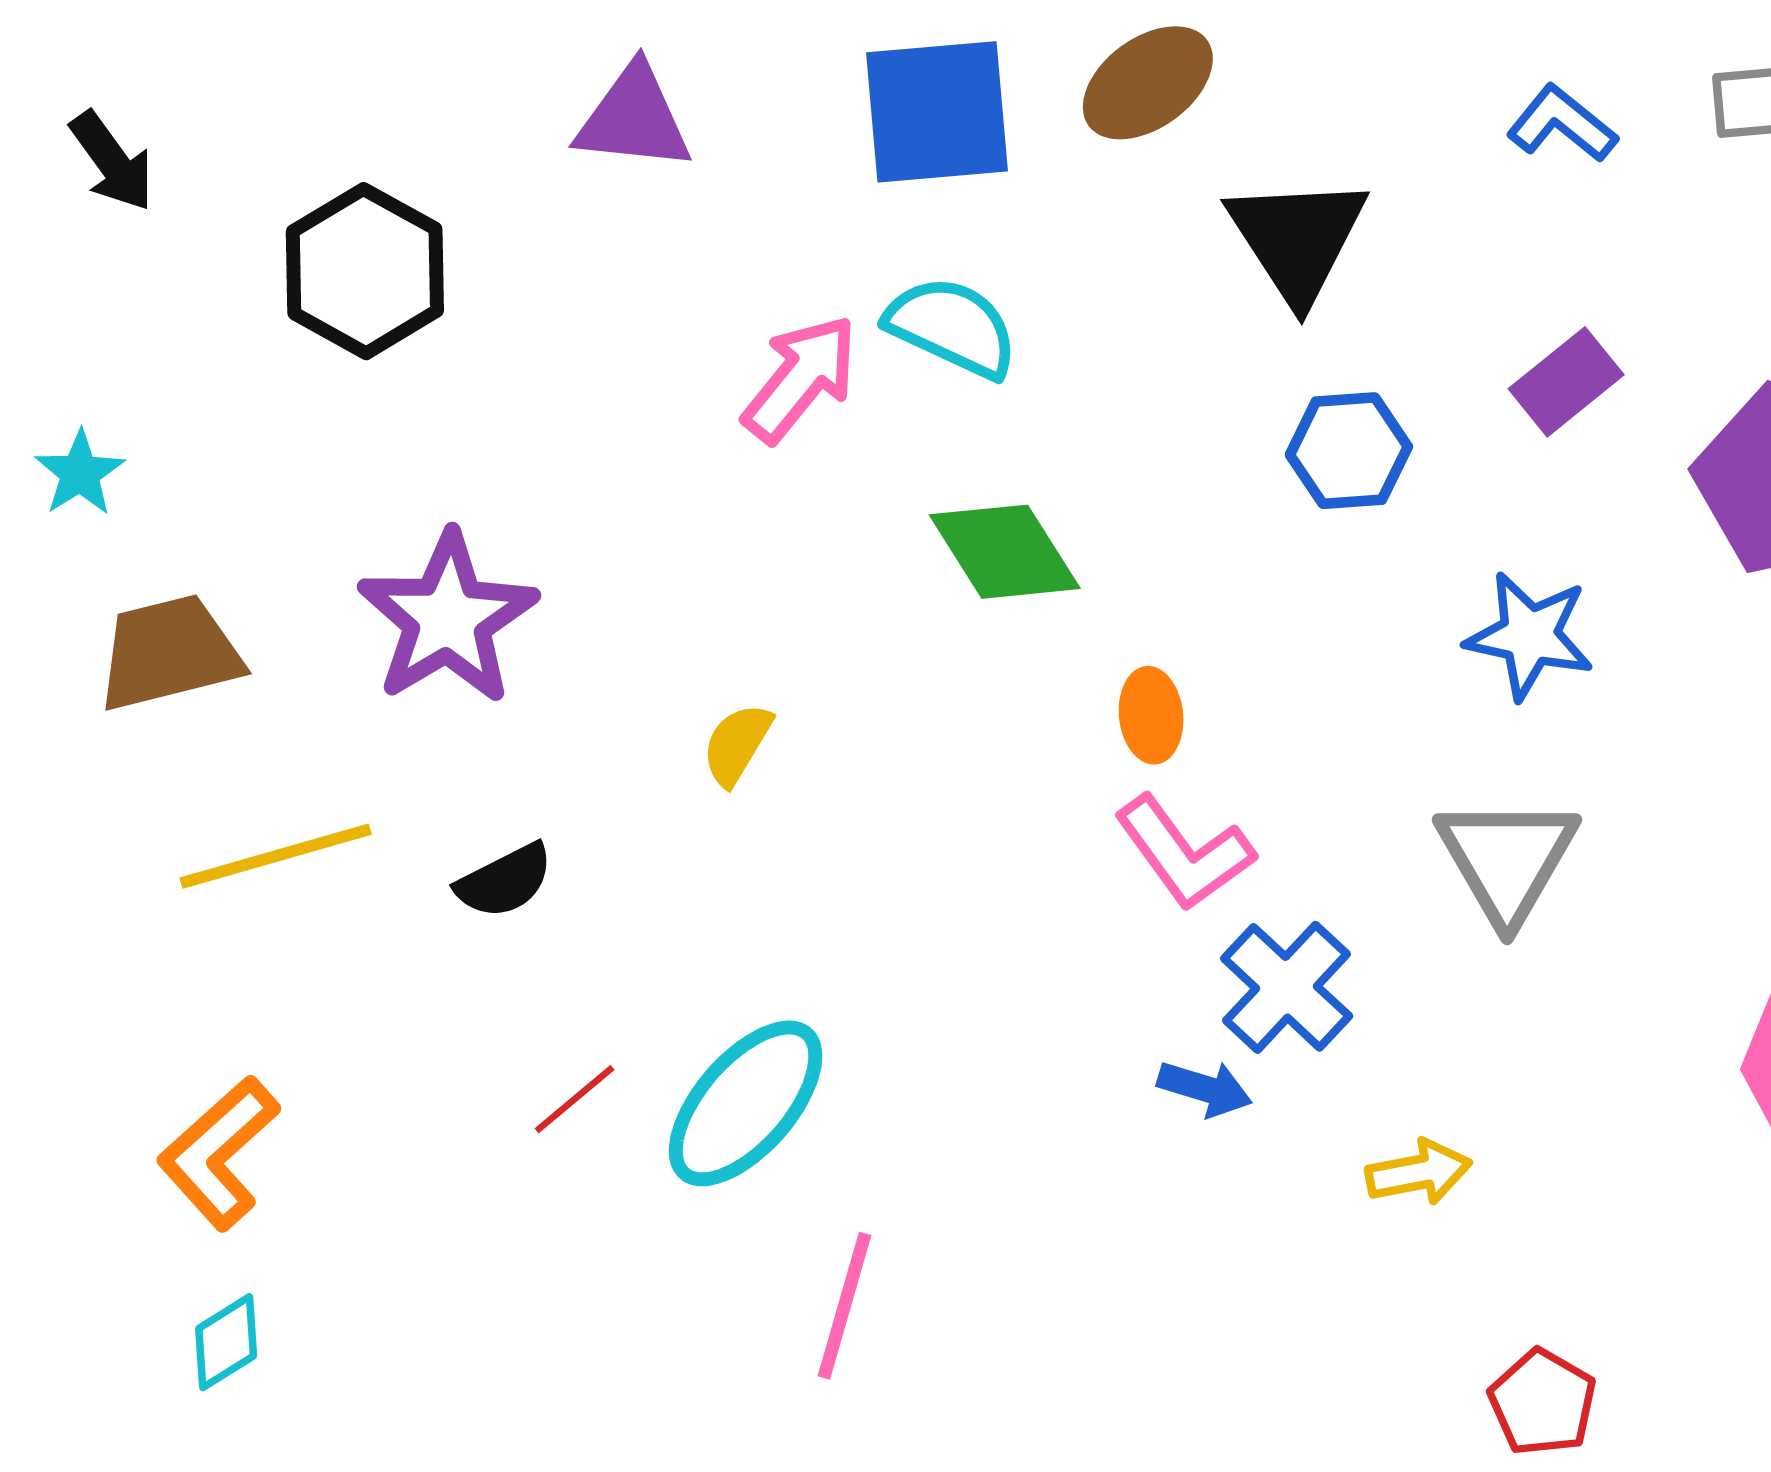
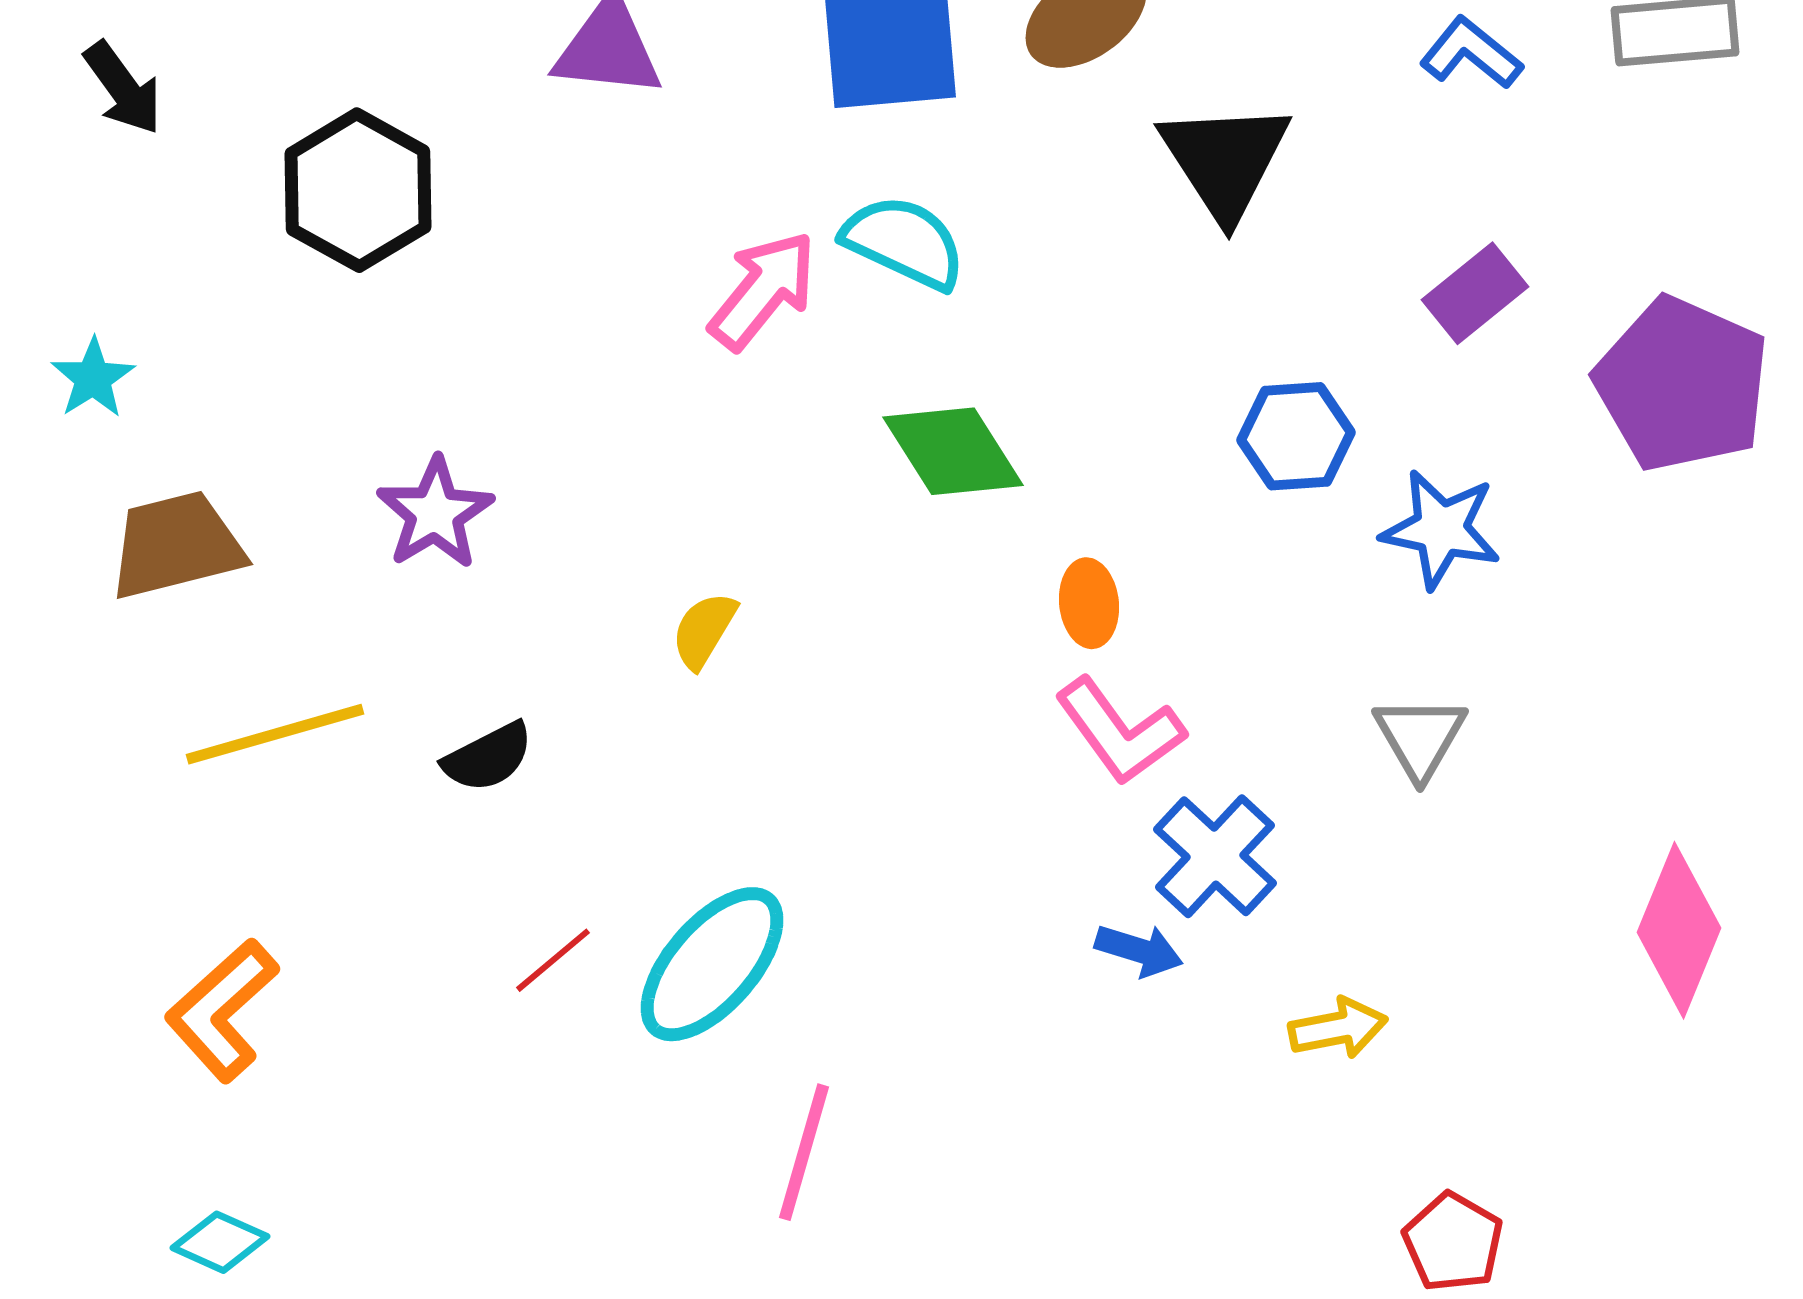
blue hexagon: (1349, 451) -> (1296, 436), moved
purple star: (448, 618) -> (435, 513), size x0.7
gray triangle: (1507, 859) -> (1420, 737), size x0.7
cyan diamond: (226, 1342) -> (220, 1242), moved, turned 56

